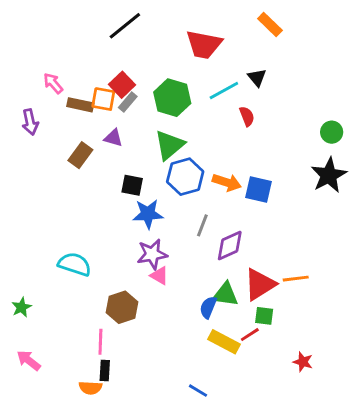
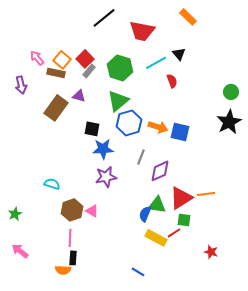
black line: (125, 26) -> (104, 18), moved
orange square: (103, 99) -> (62, 60), moved, turned 30
brown rectangle: (80, 155) -> (56, 108), size x1.4
cyan semicircle: (75, 264) -> (52, 184), size x0.7
pink triangle: (159, 276) -> (92, 211), moved
brown hexagon: (122, 307) -> (72, 210), moved

